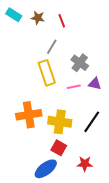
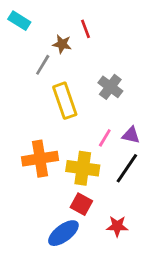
brown star: (38, 18) -> (62, 44), moved
gray line: (52, 47) -> (43, 65), moved
purple triangle: (95, 84) -> (131, 135), moved
pink line: (74, 87) -> (105, 138), moved, turned -48

